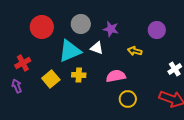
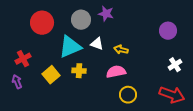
purple star: (111, 29) -> (106, 14), moved
purple circle: (157, 30) -> (168, 31), moved
yellow arrow: (135, 51) -> (121, 50), moved

